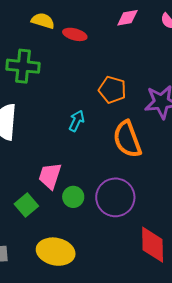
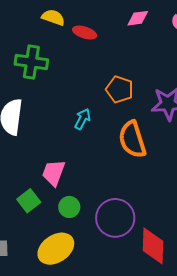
green circle: (73, 197) -> (69, 207), moved
purple circle: (115, 197) -> (115, 218), moved
yellow ellipse: (56, 252) -> (56, 249), turned -48

